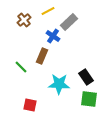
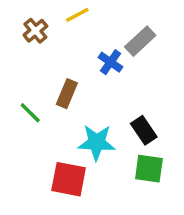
gray rectangle: (69, 22) -> (140, 41), moved
blue cross: (53, 36) -> (111, 62), moved
red square: (30, 105) -> (69, 179), moved, size x1.5

